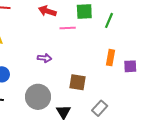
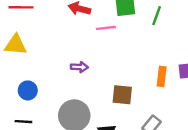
orange rectangle: (111, 58) -> (162, 76), moved

